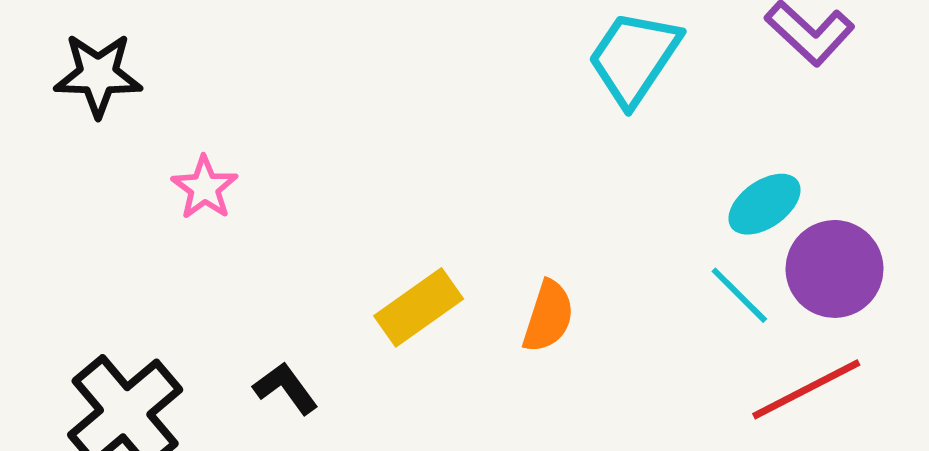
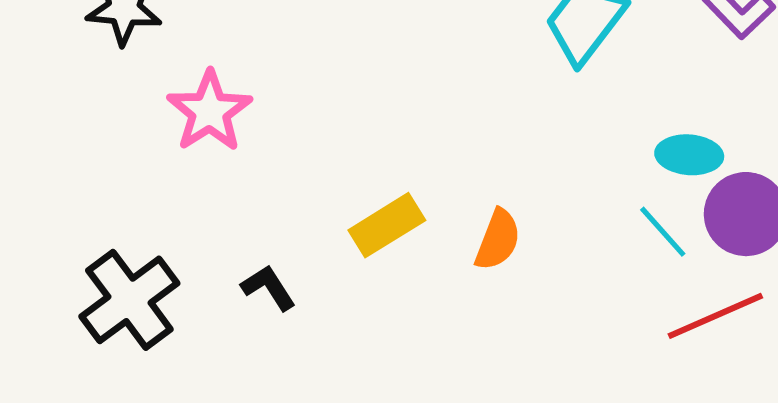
pink star: (205, 188) -> (209, 111), size x1.5
cyan ellipse: (764, 204) -> (689, 155), turned 36

